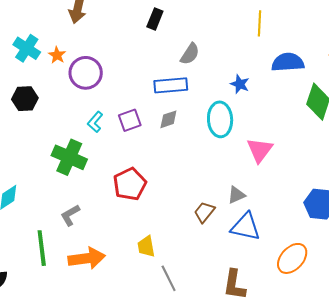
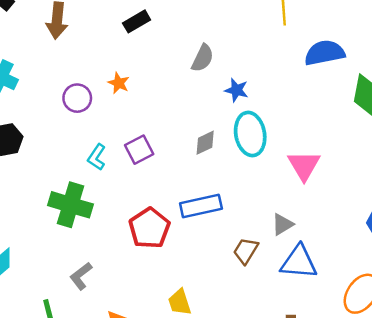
black rectangle: (155, 19) -> (137, 21), moved, turned 45
orange star: (57, 55) -> (119, 83), moved
purple circle: (86, 73) -> (77, 98), size x0.7
blue star: (240, 84) -> (237, 90), moved
blue rectangle: (171, 85) -> (201, 206), moved
gray diamond: (168, 119) -> (205, 143), moved

